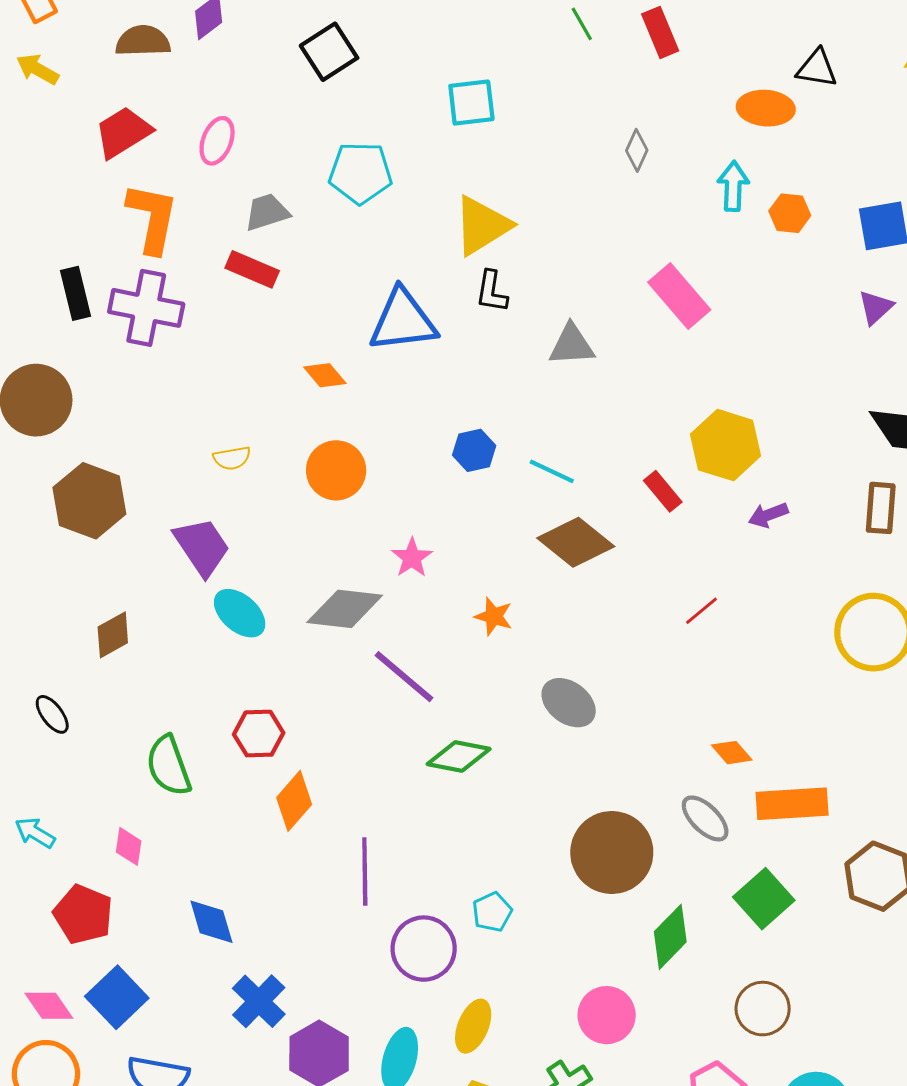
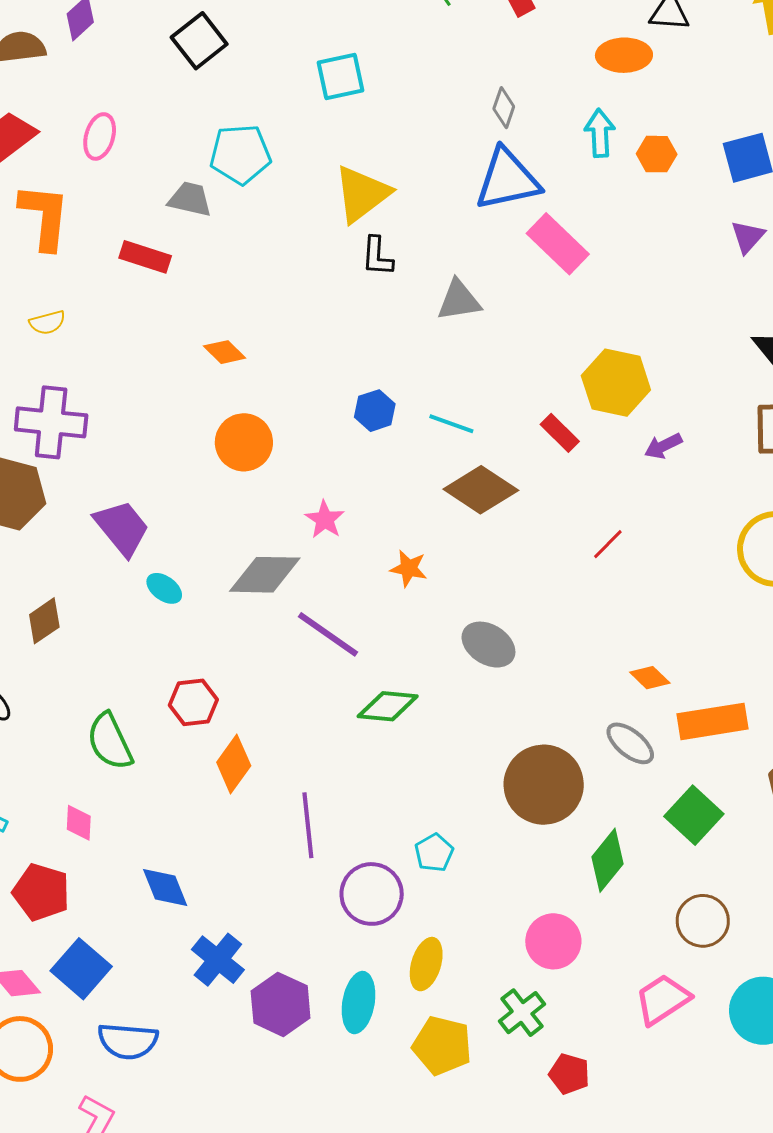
gray trapezoid: (267, 212) -> (190, 199), moved, turned 36
purple cross: (146, 308) -> (51, 422), moved
blue triangle: (403, 321) -> (507, 180), moved
yellow semicircle: (232, 458) -> (47, 322), moved
cyan ellipse: (240, 613) -> (164, 588), size x0.7

